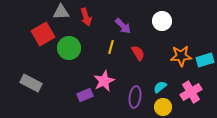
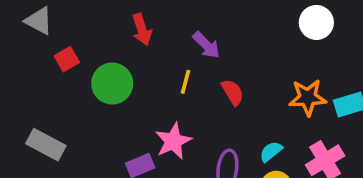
gray triangle: (61, 12) -> (39, 21), moved, turned 30
white circle: (162, 21) -> (316, 22), moved
red square: (43, 34) -> (67, 59), size x0.6

